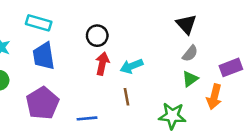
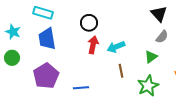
green triangle: (190, 79) -> (151, 57), moved
brown line: (126, 97) -> (121, 71), moved
green star: (172, 116) -> (148, 86), turned -30

